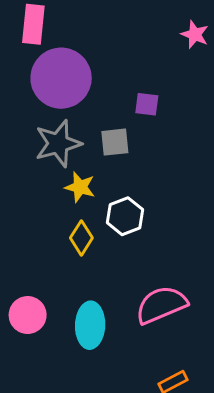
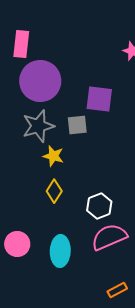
purple square: (147, 104) -> (99, 99), size x1.6
white hexagon: (125, 216) -> (99, 206), moved

